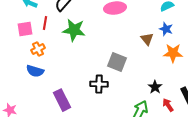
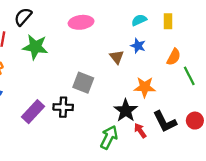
orange star: (173, 53) -> (145, 87), moved
black star: (155, 87) -> (126, 111), size x1.5
purple rectangle: (62, 100) -> (33, 112), moved, turned 70

